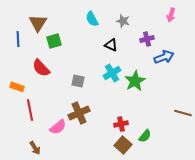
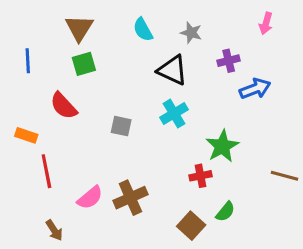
brown triangle: (38, 23) -> (79, 28), moved
black triangle: (111, 45) -> (173, 70), size x1.5
green star: (135, 81) -> (222, 146), moved
brown cross: (79, 113) -> (130, 198), moved
red cross: (121, 124) -> (201, 176), moved

